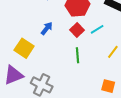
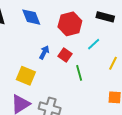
red square: (77, 30) -> (65, 55), moved

